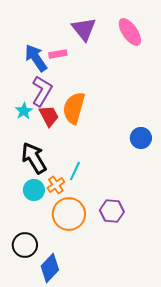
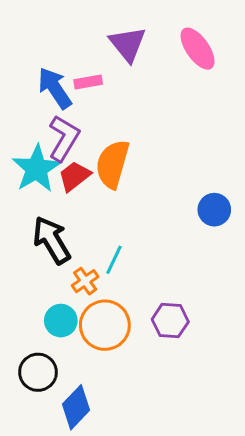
cyan star: (24, 111) -> (36, 169), size x1.8
red trapezoid: (49, 116) -> (74, 176), turned -100
cyan circle: (34, 190) -> (61, 321), moved

